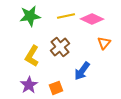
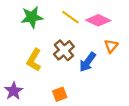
yellow line: (66, 16) -> (70, 17), turned 48
blue arrow: (82, 71) -> (88, 62), moved
purple star: (29, 85) -> (14, 91), moved

